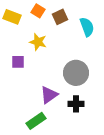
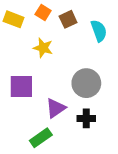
purple square: (18, 62) -> (21, 87), moved, size x1.6

